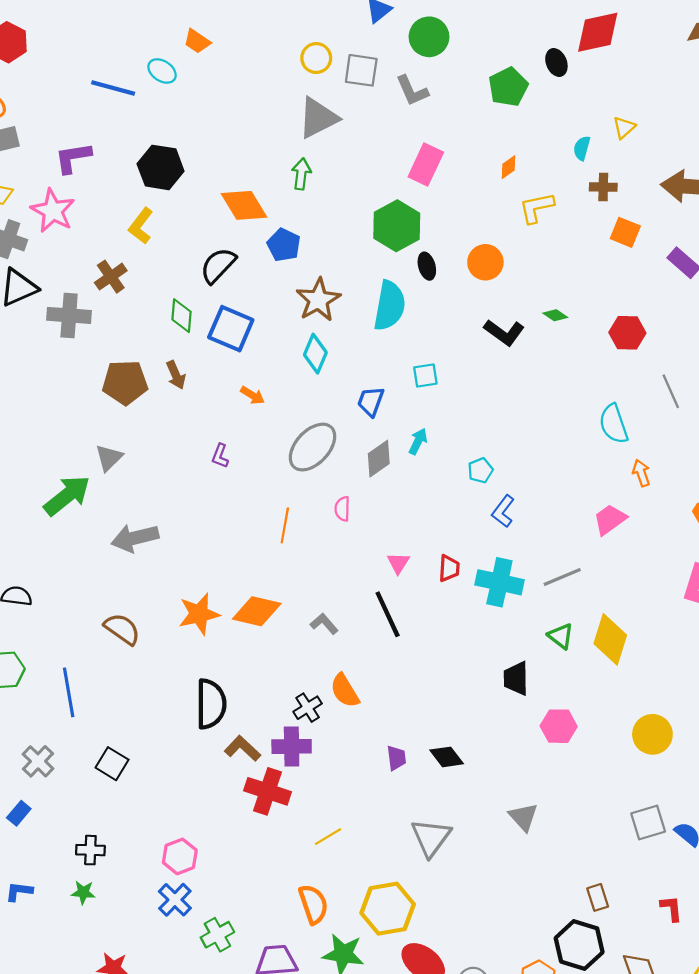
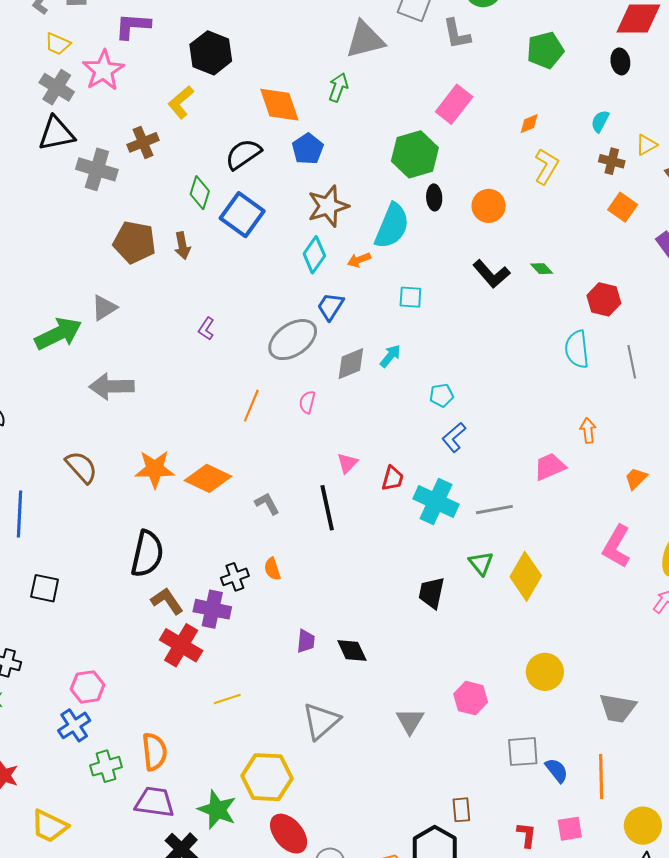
black ellipse: (556, 62) -> (620, 61), moved
yellow triangle: (624, 127) -> (646, 145), moved
yellow L-shape: (537, 208) -> (546, 166), turned 120
orange arrow: (252, 395) -> (359, 260), moved, turned 115
blue trapezoid: (371, 401) -> (330, 306), moved
cyan semicircle: (614, 424) -> (577, 349), moved
orange semicircle: (345, 691) -> (272, 569), size x0.7
pink hexagon: (559, 726) -> (471, 698), moved
black square: (112, 764) -> (45, 588), turned -32
orange semicircle: (313, 904) -> (154, 752), moved

